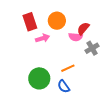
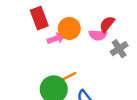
orange circle: (57, 21) -> (69, 28), moved
orange line: (68, 68) -> (68, 77), moved

